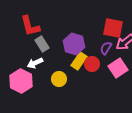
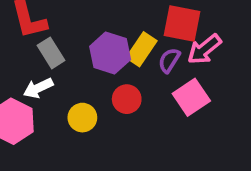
yellow rectangle: (79, 61) -> (141, 49), moved
red circle: (92, 64) -> (127, 99), moved

